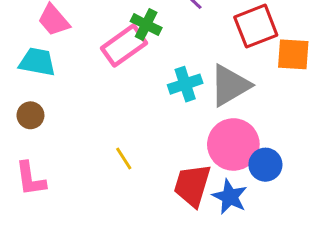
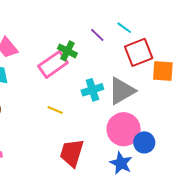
yellow line: (124, 158) -> (55, 110), moved, turned -35
red trapezoid: (192, 185) -> (72, 153), moved

